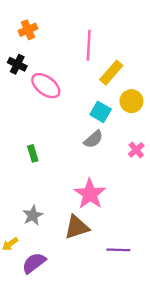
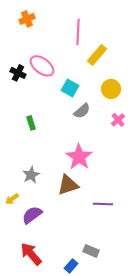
black cross: (17, 64) -> (18, 73), moved
yellow circle: (131, 101) -> (111, 89), moved
cyan square: (101, 112) -> (70, 88), moved

